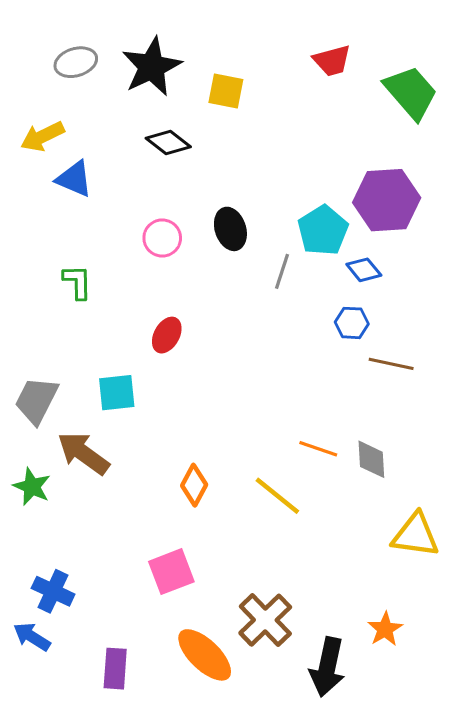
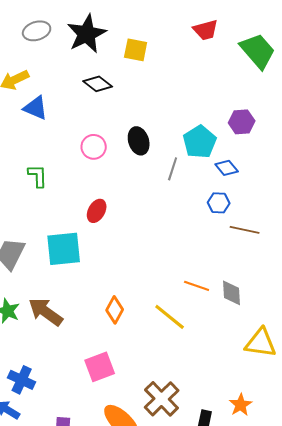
purple hexagon: (387, 200) -> (242, 122), size x0.6
cyan square: (117, 393) -> (64, 249), size x1.4
brown arrow: (83, 453) -> (46, 312), moved

